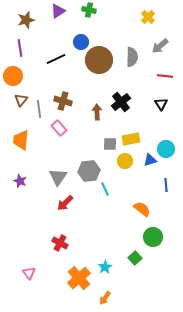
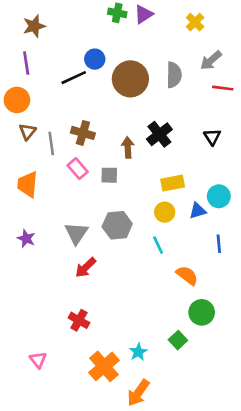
purple triangle: (58, 11) -> (144, 14), moved
blue circle: (81, 42) -> (95, 59), moved
red line: (165, 76) -> (223, 88), moved
gray square: (110, 144) -> (109, 175), moved
cyan line: (105, 189) -> (158, 245), moved
orange arrow: (105, 298) -> (138, 393), size x1.5

